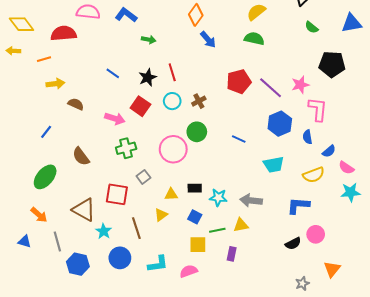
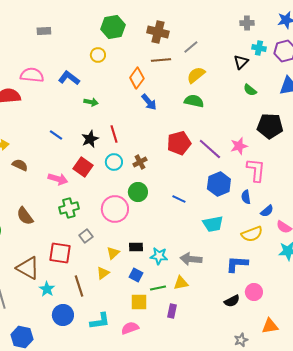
yellow triangle: (171, 194) -> (113, 253), turned -40
blue hexagon: (78, 264) -> (22, 337), moved
orange triangle: (332, 269) -> (270, 326), turned 42

